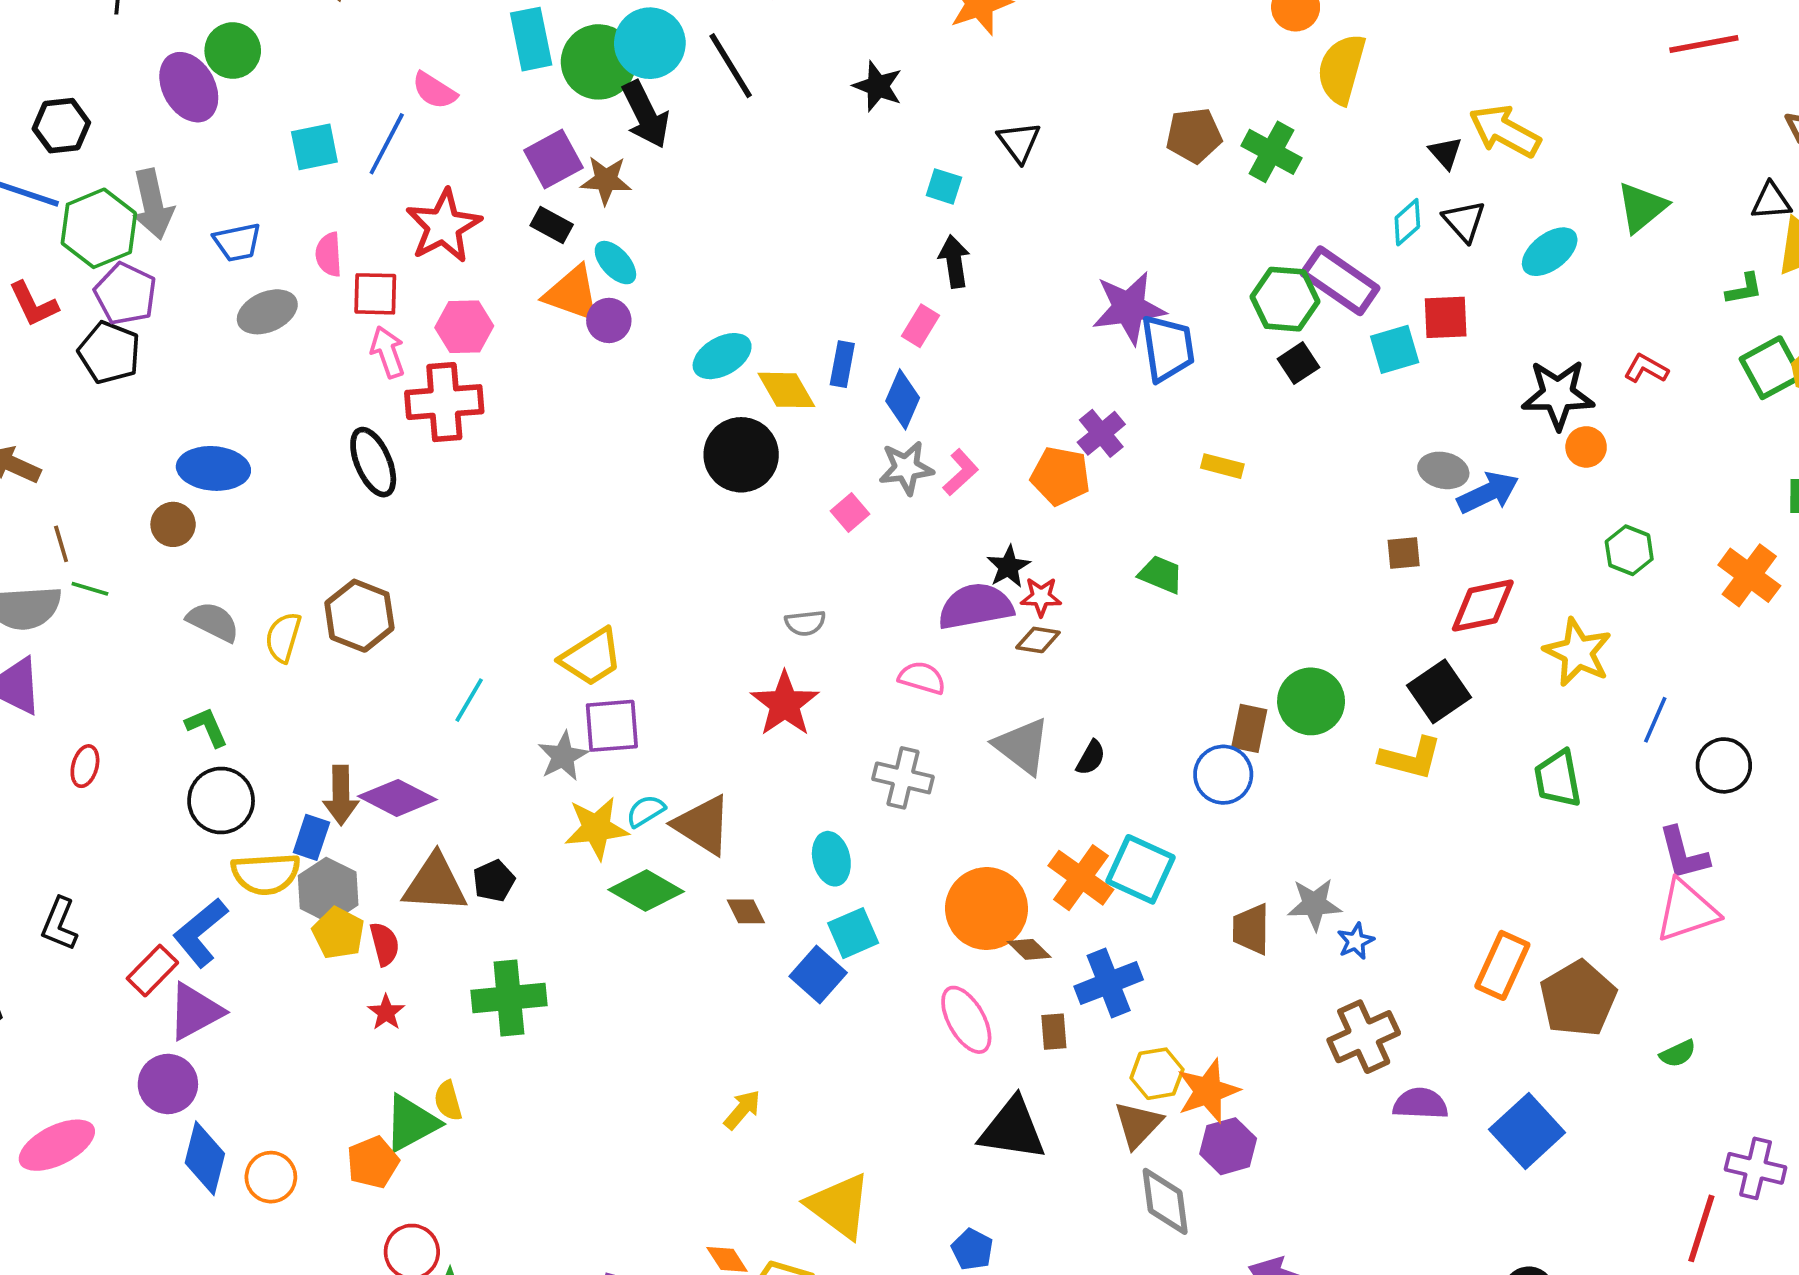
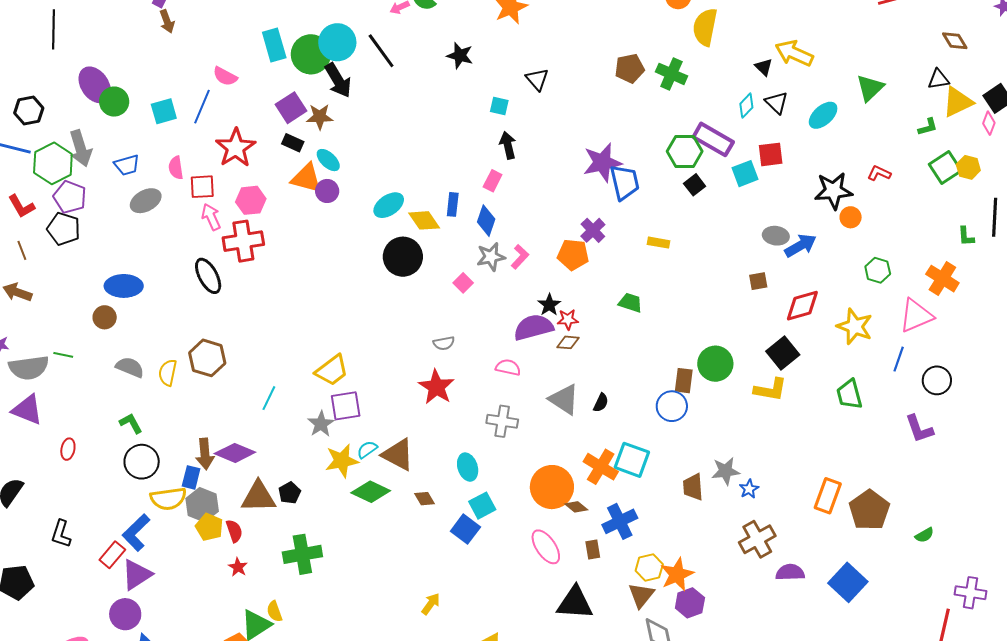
green circle: (233, 51) -> (114, 102), moved
brown line: (61, 544) -> (22, 250), moved
pink triangle: (1687, 911) -> (916, 316), moved

